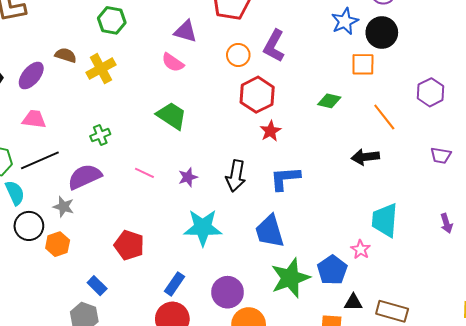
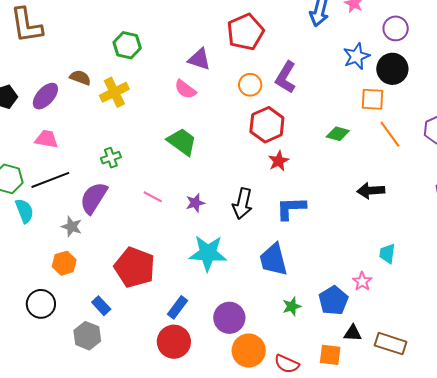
orange line: (384, 117) -> (390, 134), moved
purple semicircle: (85, 177) -> (94, 198), turned -36
cyan trapezoid: (385, 220) -> (387, 254), size x0.6
black circle: (29, 226) -> (41, 304), moved
red pentagon: (129, 245) -> (135, 267), size x1.4
green star: (290, 278) -> (292, 306), size x0.5

